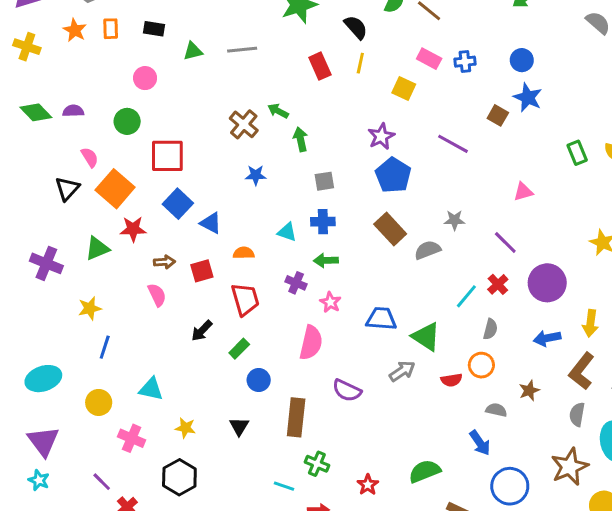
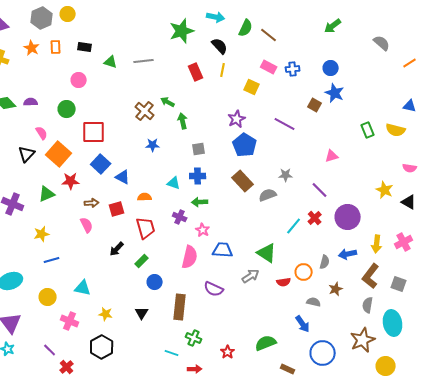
green triangle: (193, 51) -> (111, 62), turned 32
blue trapezoid: (381, 319) -> (223, 250), moved
gray semicircle: (490, 329) -> (325, 262), moved
blue line: (105, 347) -> (52, 260), turned 56

